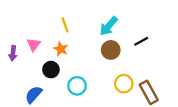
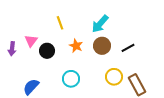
black line: (141, 41) -> (128, 48), moved
orange star: (61, 49) -> (76, 46), moved
black circle: (51, 70) -> (47, 51), moved

